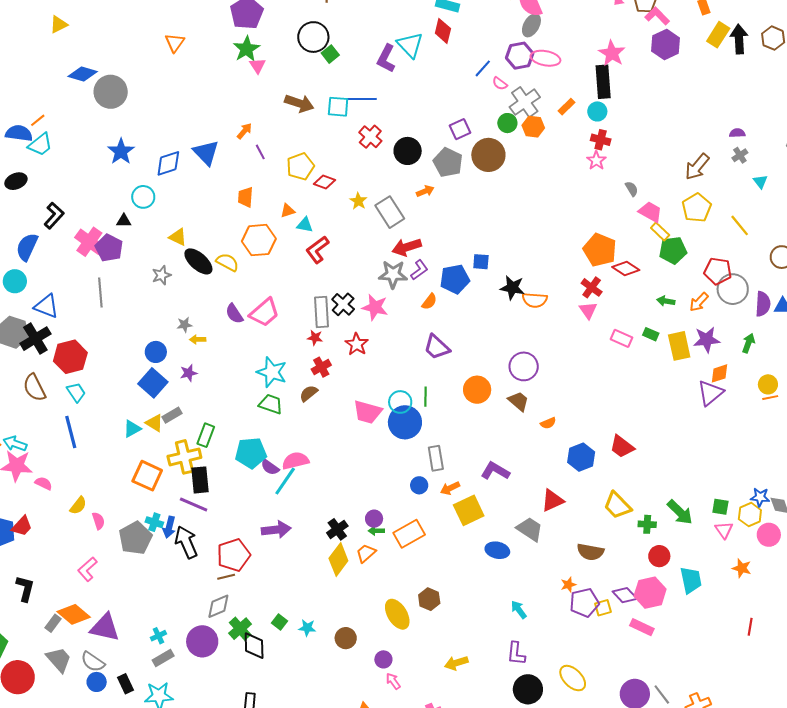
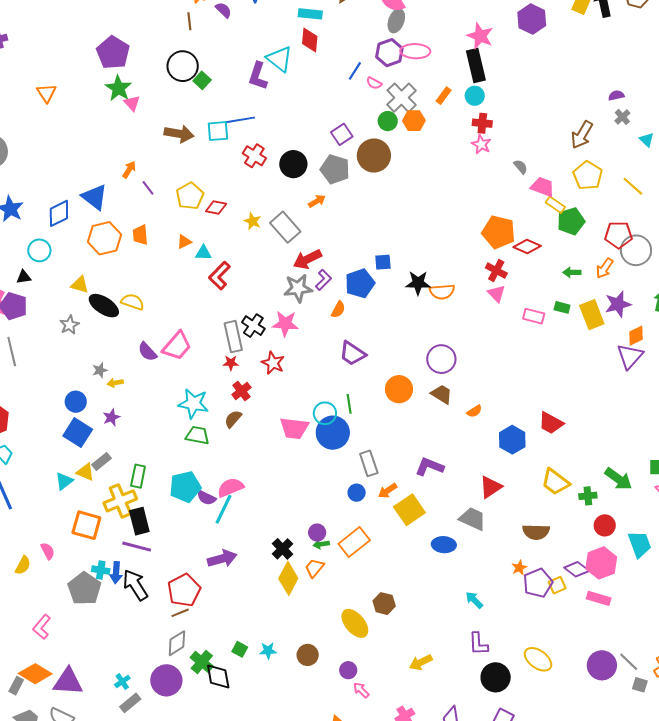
orange hexagon: (259, 240) -> (104, 238), moved
pink semicircle: (98, 521) -> (48, 551), moved

